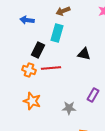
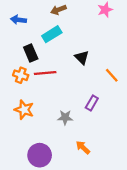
cyan rectangle: (57, 33) -> (52, 34), turned 42
black rectangle: (38, 50) -> (31, 53), turned -49
black triangle: (84, 54) -> (82, 57), turned 32

